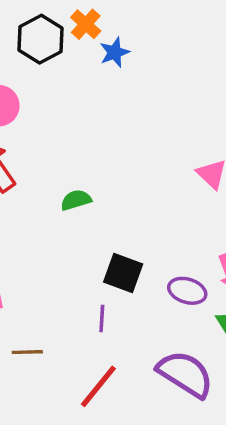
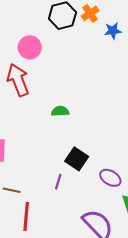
blue star: (115, 52) -> (113, 31), moved
red line: (98, 386) -> (26, 216), moved, turned -48

